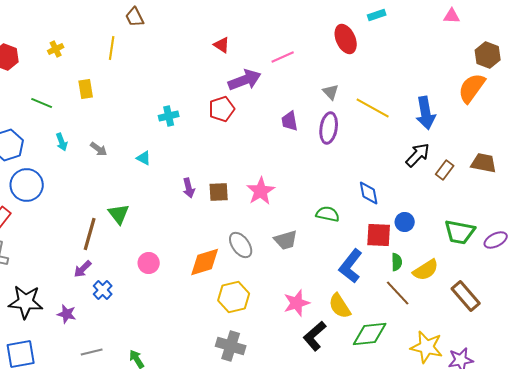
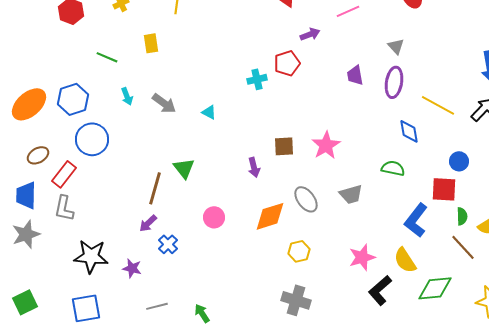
purple arrow: (245, 80) -> (310, 34), size x0.6
yellow line: (373, 108) -> (438, 105), moved
cyan cross: (169, 116) -> (257, 79), moved
gray arrow: (99, 149) -> (164, 103), size x1.4
purple arrow: (189, 188) -> (254, 167), moved
blue diamond: (369, 193) -> (409, 131), moved
blue circle: (405, 222) -> (459, 161), moved
yellow hexagon: (234, 297) -> (299, 251), size x0.7

